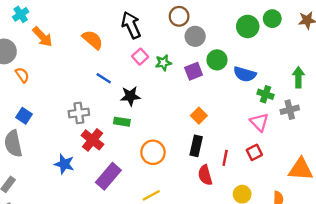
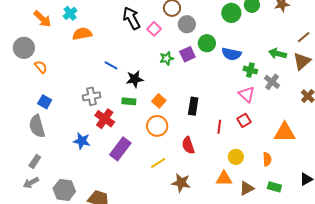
cyan cross: (21, 14) -> (70, 13), moved
orange arrow: (42, 37) -> (42, 19), moved
orange semicircle: (93, 40) -> (82, 34), moved, turned -48
pink square: (140, 57) -> (154, 29), moved
green star: (163, 63) -> (167, 58), moved
green arrow: (298, 77) -> (278, 54), turned -72
gray cross: (290, 110) -> (272, 82), turned -35
orange square: (199, 116) -> (159, 101), moved
black rectangle: (196, 146) -> (193, 106), moved
red semicircle: (205, 175) -> (188, 145), moved

